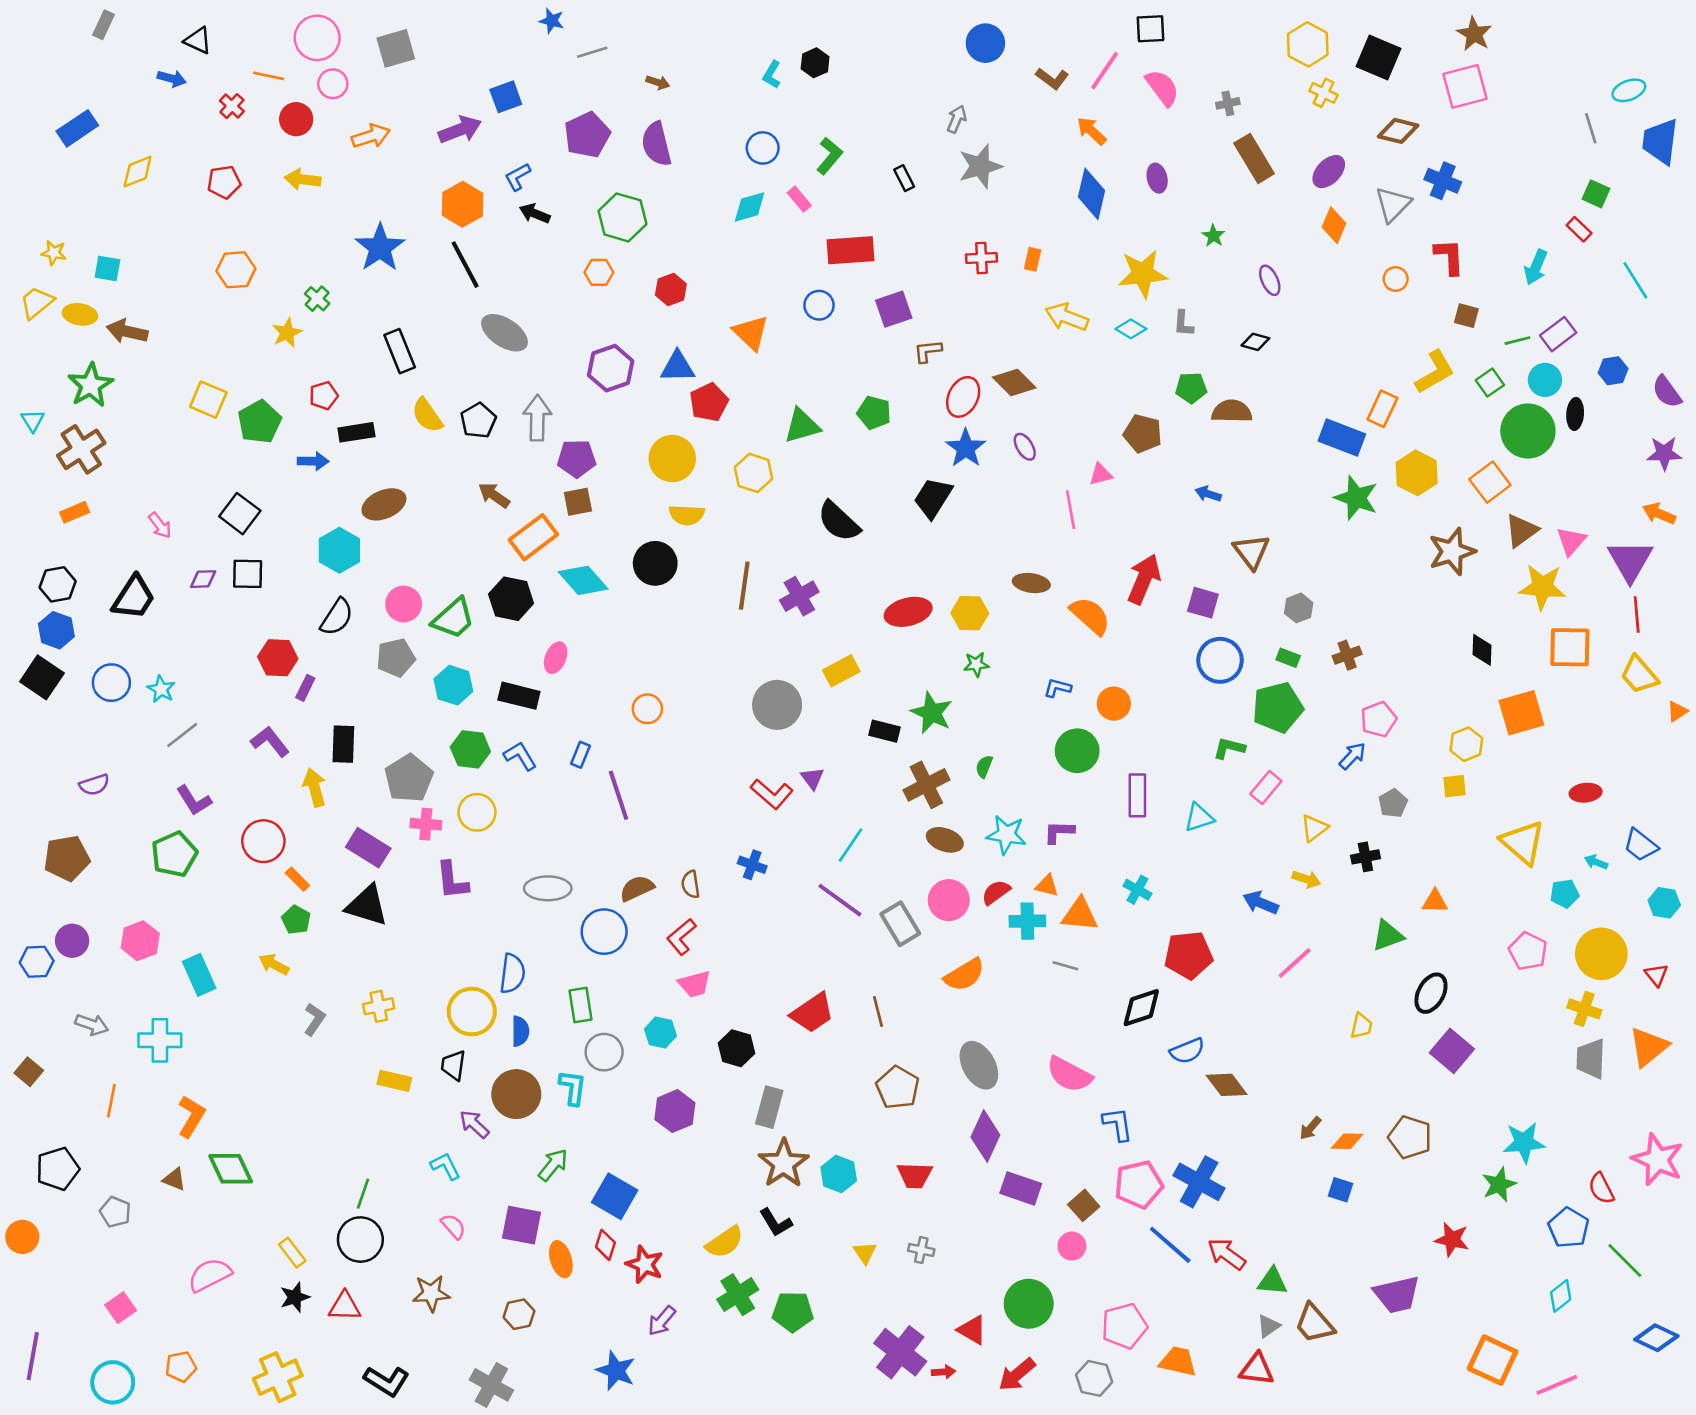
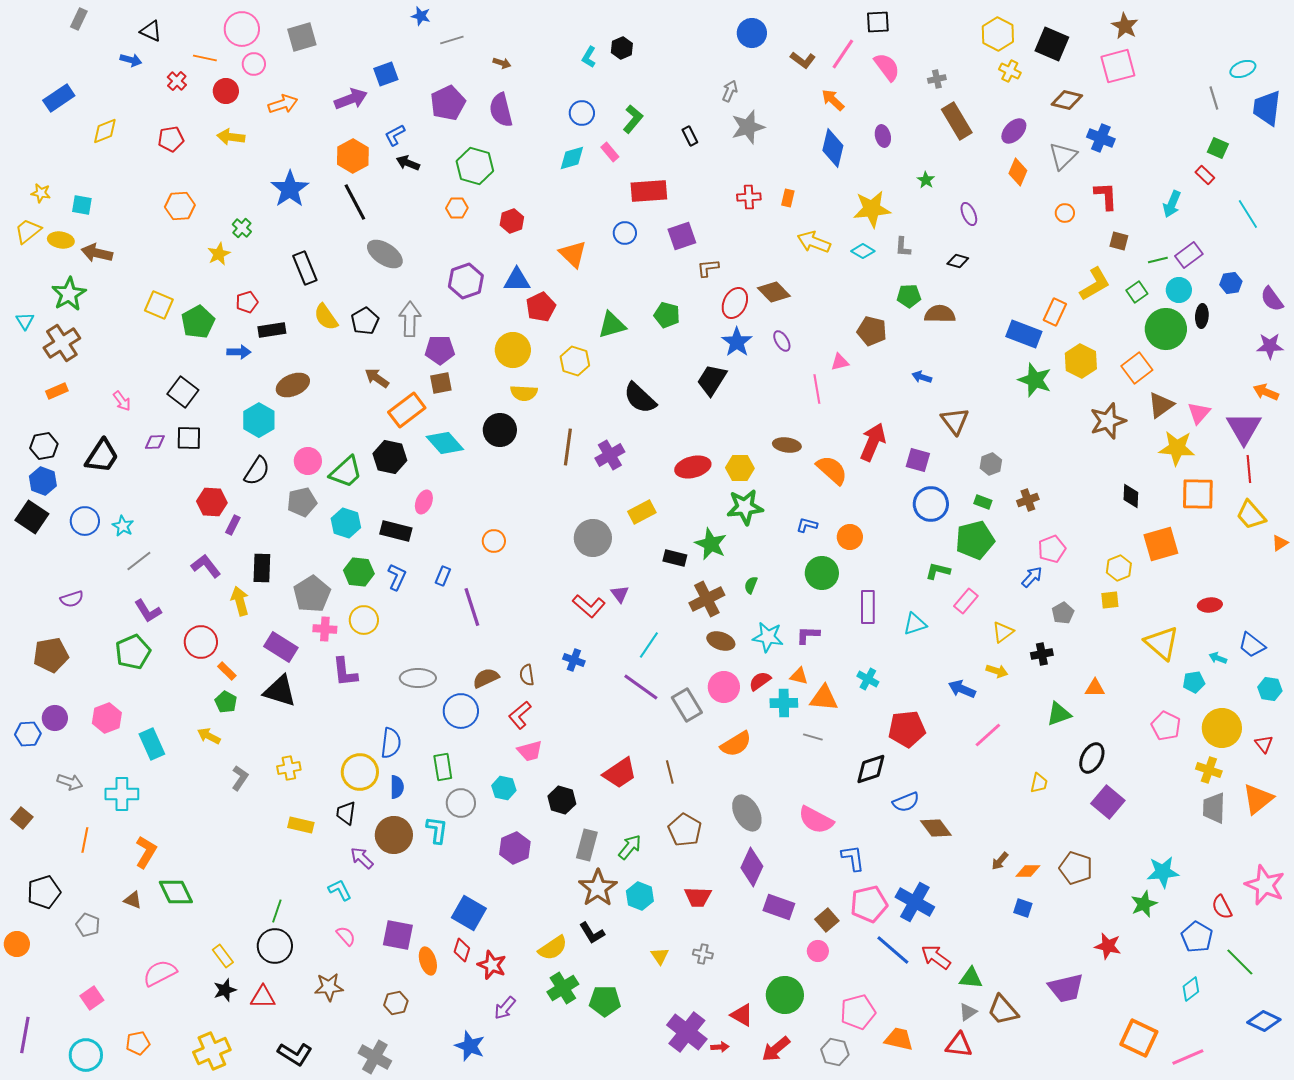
green star: (976, 664) -> (745, 507), size x1.8
blue L-shape: (520, 756) -> (397, 577), turned 56
green arrow: (553, 1165) -> (630, 847), moved

